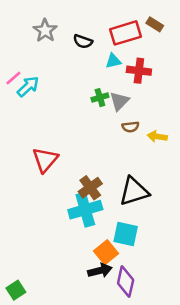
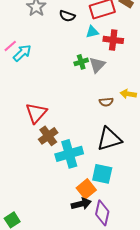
brown semicircle: (130, 127) -> (106, 102), moved
brown cross: (90, 188) -> (48, 136), moved

